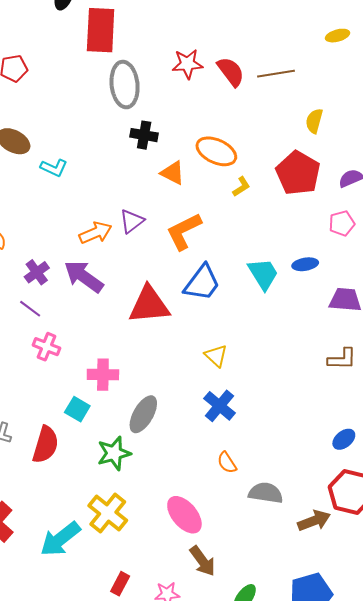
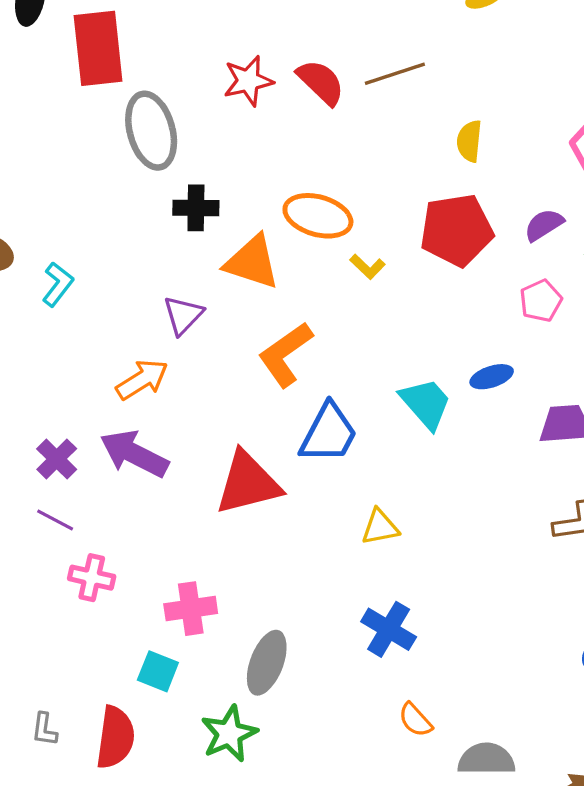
cyan L-shape: (54, 168) -> (58, 284), turned -68
orange triangle: (173, 173) -> (252, 262), size x1.4
red pentagon: (298, 173) -> (456, 230), turned -30
yellow L-shape: (241, 187) -> (368, 267), turned 85
purple triangle: (132, 221) -> (183, 315), moved
yellow triangle: (216, 356) -> (380, 527), moved, turned -45

